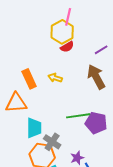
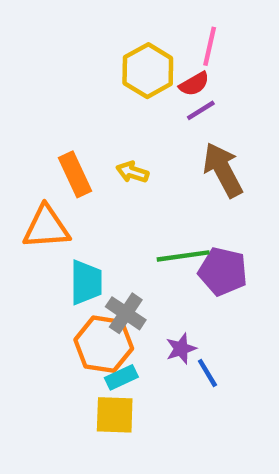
pink line: (68, 17) -> (210, 46), moved
red semicircle: (67, 47) -> (194, 84), moved
purple line: (101, 50) -> (201, 110), moved

